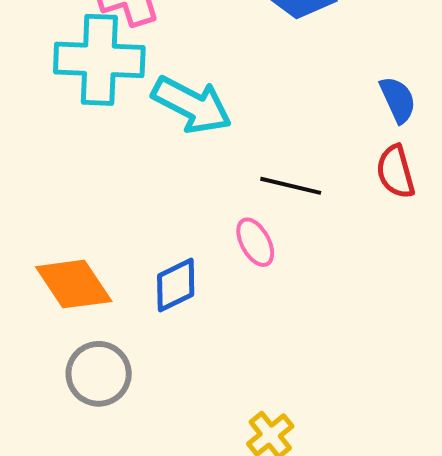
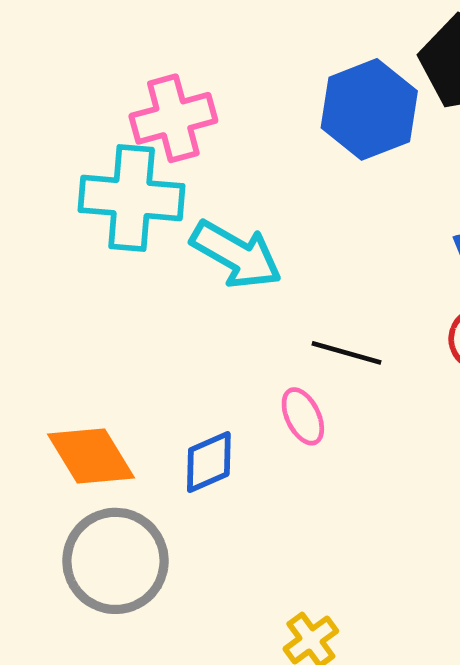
gray circle: (99, 374) -> (115, 561), size x1.4

